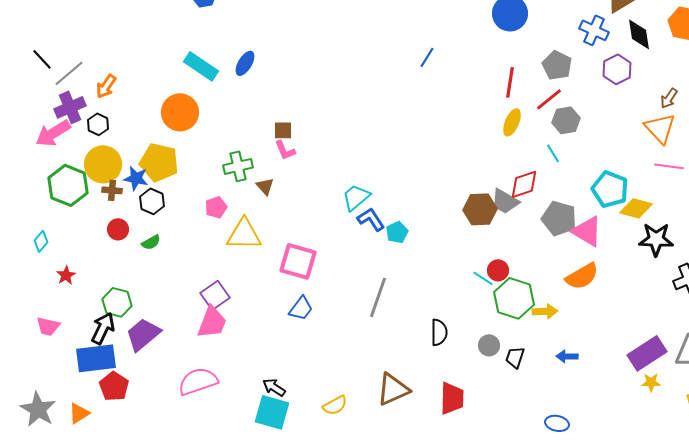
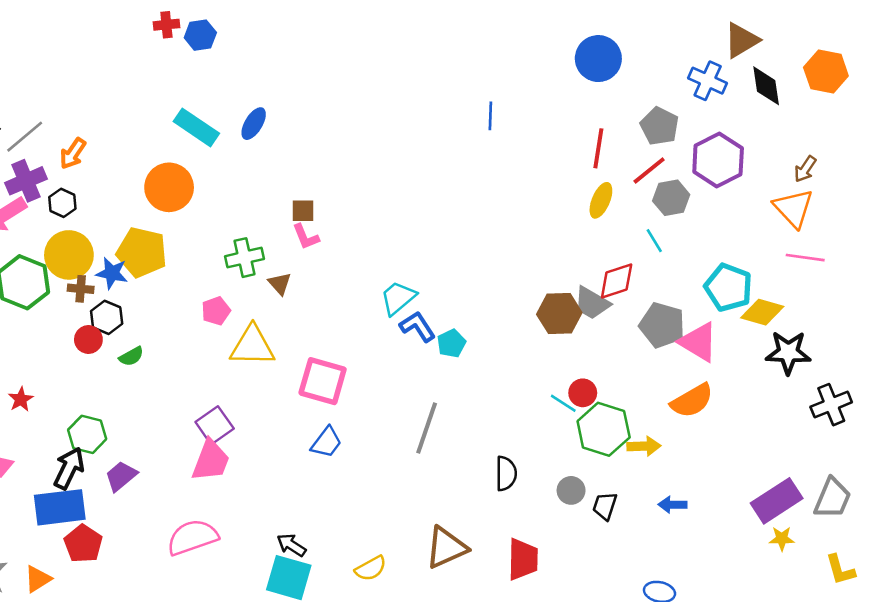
blue line: (427, 57) -> (490, 116), turned -30
purple hexagon: (617, 69) -> (718, 160), moved, size x1.4
black hexagon: (152, 201) -> (107, 317), moved
purple trapezoid: (143, 334) -> (121, 476), size x0.7

